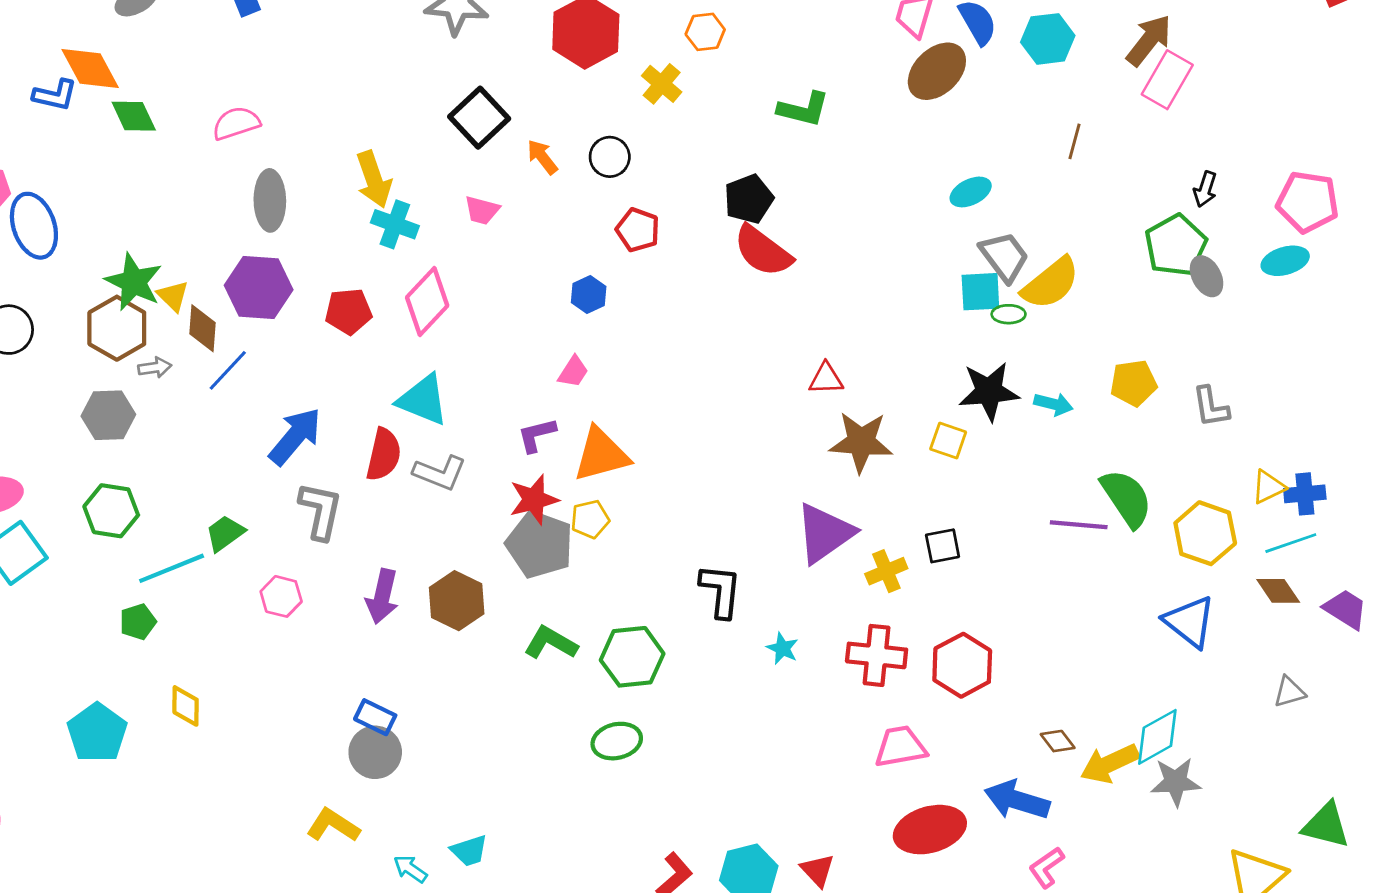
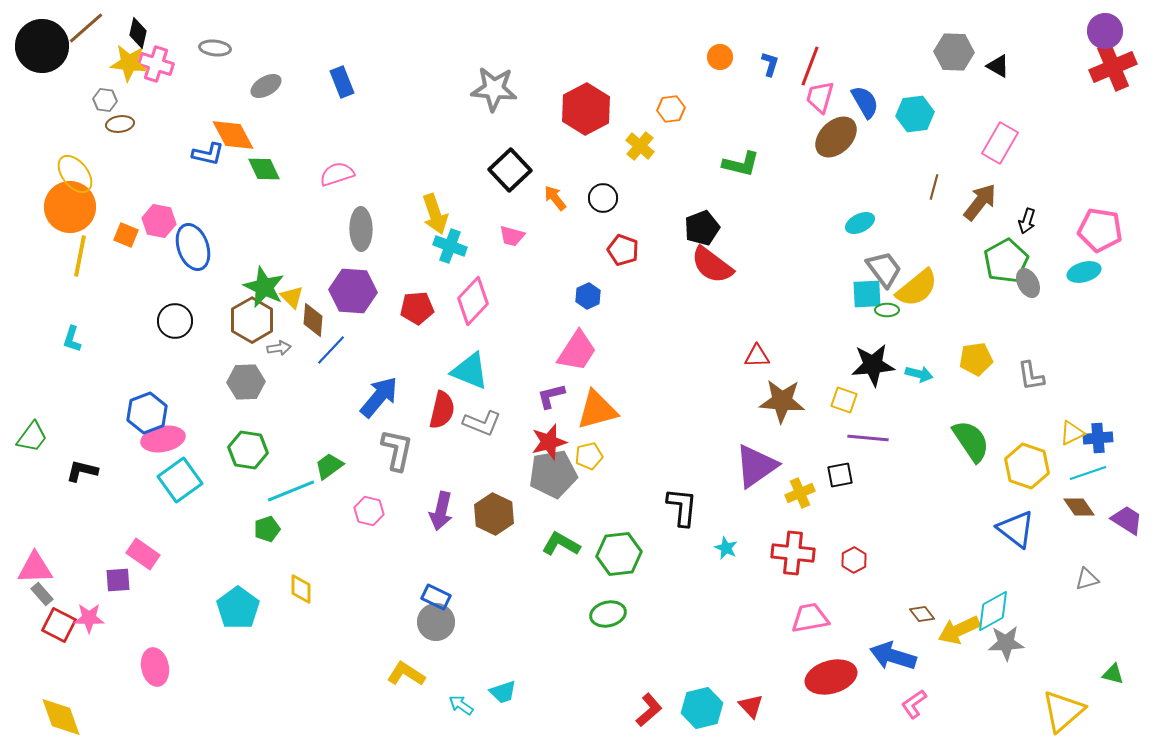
brown arrow: (1149, 40) -> (980, 202), moved
pink trapezoid: (573, 372) -> (577, 351), size x1.8
purple line: (1079, 525) -> (868, 438), moved
gray pentagon: (539, 544) -> (553, 474), turned -30
red hexagon: (962, 665) -> (854, 560), size x0.6
green triangle: (1326, 825) -> (1113, 674), size x0.6

